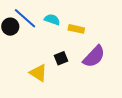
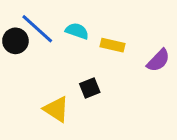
purple semicircle: (94, 57) -> (158, 60), moved, size x0.7

